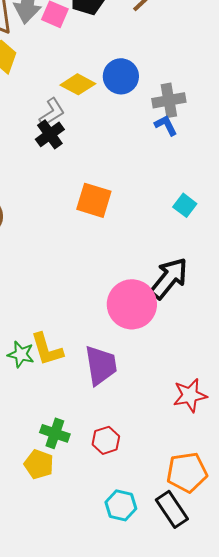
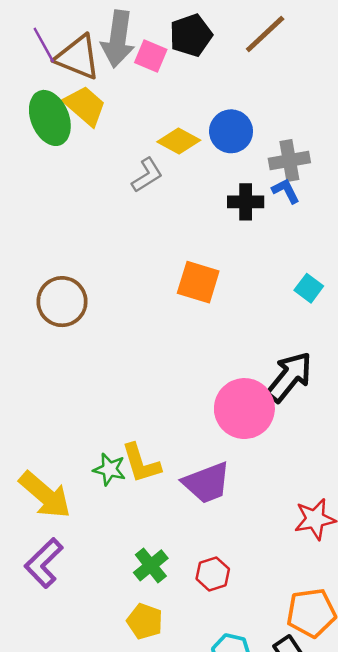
black cross: (50, 134) -> (246, 202), moved, turned 36
purple trapezoid: (101, 365) -> (207, 483), turned 78
green cross: (55, 433) -> (151, 565), turned 32
yellow pentagon: (39, 464) -> (145, 621), moved

